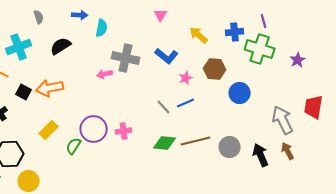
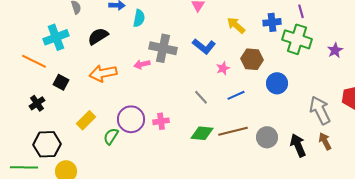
orange arrow: (50, 88) -> (103, 73), moved
blue line: (186, 103) -> (236, 95), moved

